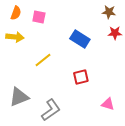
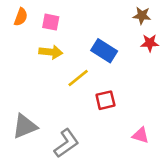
yellow arrow: (15, 37) -> (51, 52), moved
yellow line: (43, 60) -> (78, 78), moved

